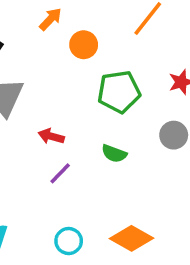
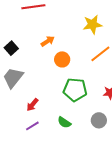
red arrow: (51, 136) -> (32, 105), turned -80

